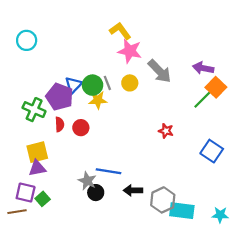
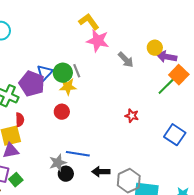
gray arrow: (160, 71) -> (126, 60), size x0.7
yellow circle: (130, 83) -> (155, 48), moved
red semicircle: (60, 124) -> (20, 120), moved
red circle: (81, 128) -> (62, 112), moved
gray star: (87, 181) -> (58, 163), turned 30

